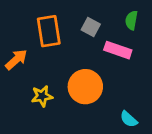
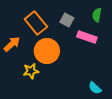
orange rectangle: (49, 31) -> (36, 23), turned -30
orange circle: (85, 87) -> (47, 51), moved

